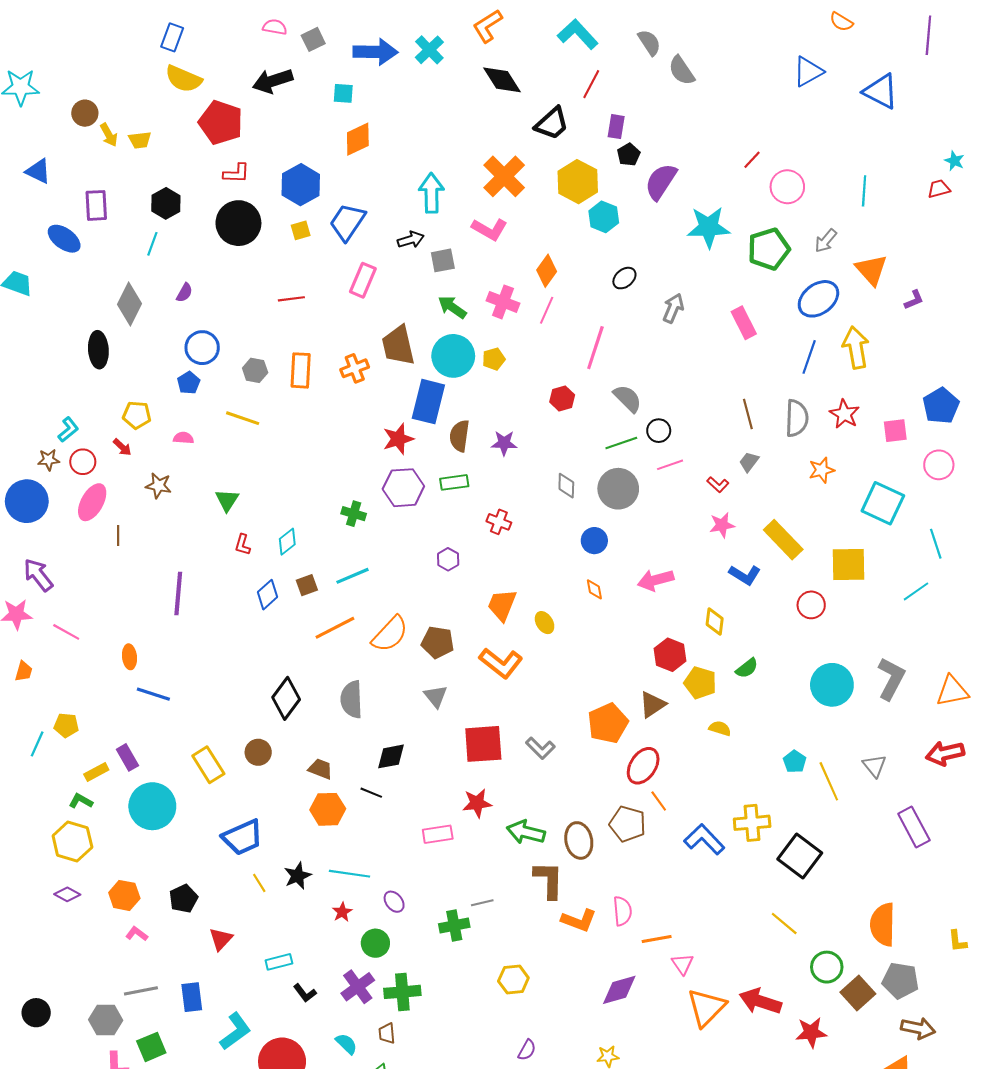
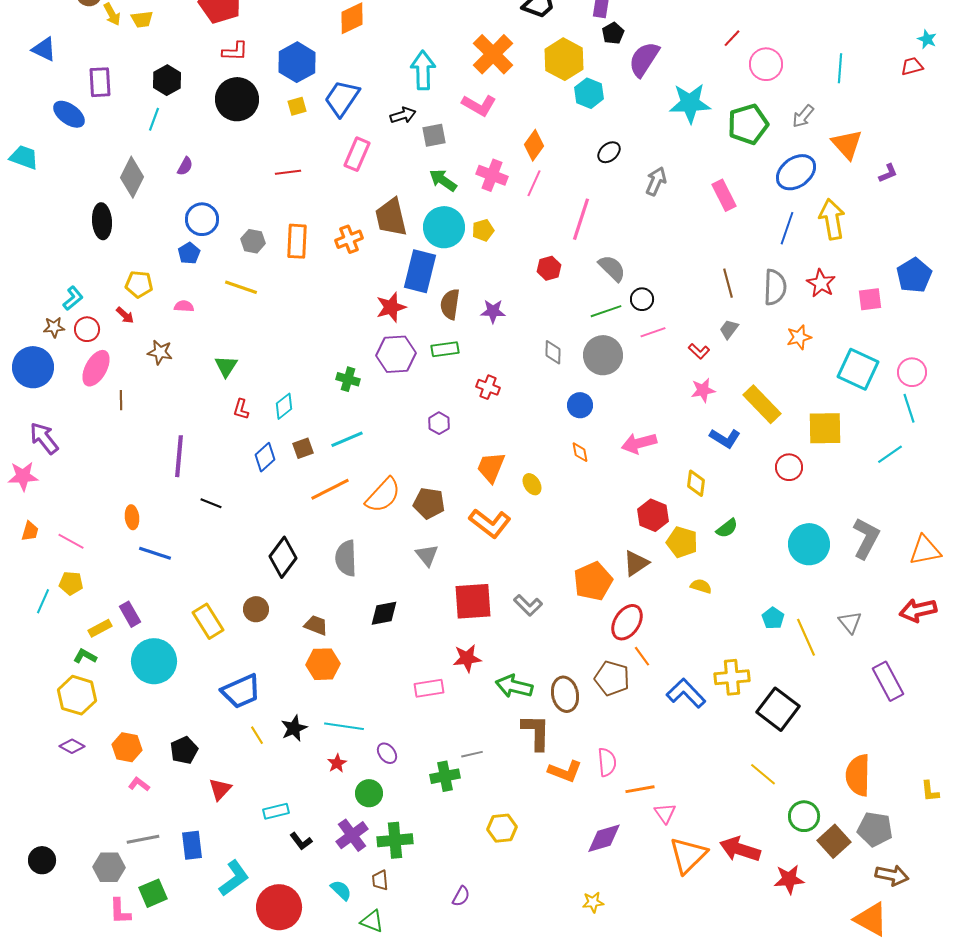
pink circle: (939, 465) -> (912, 372), moved
pink line: (66, 632) -> (71, 541), moved
black line: (371, 793) -> (211, 503), moved
purple semicircle: (527, 1050) -> (461, 896), moved

